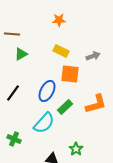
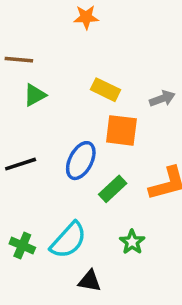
orange star: (59, 20) -> (86, 17), moved
black line: (13, 93) -> (21, 164), turned 36
cyan semicircle: (44, 123) -> (68, 240), moved
green star: (76, 149) -> (132, 242), moved

